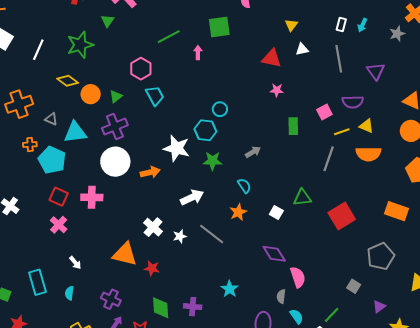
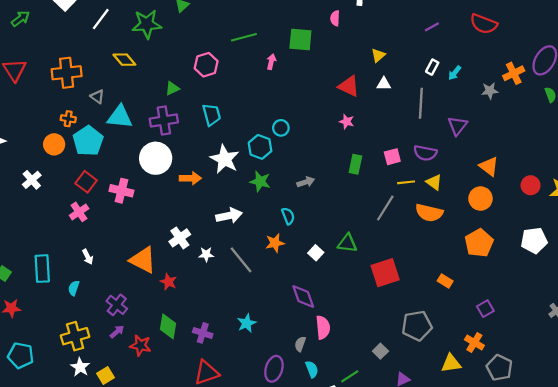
orange circle: (91, 94) -> (54, 144), moved
cyan trapezoid: (155, 96) -> (212, 115), moved
orange rectangle: (396, 211) -> (445, 281), size x0.6

